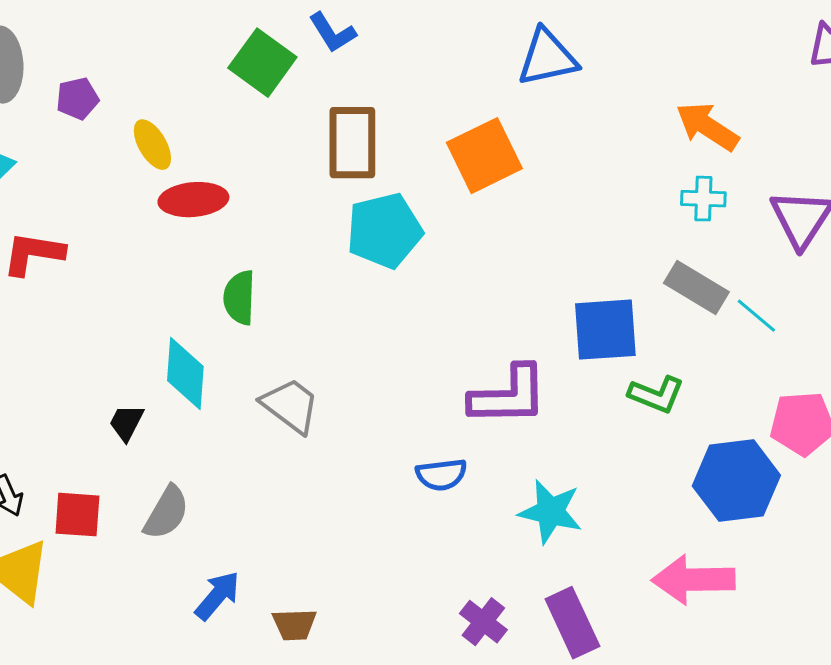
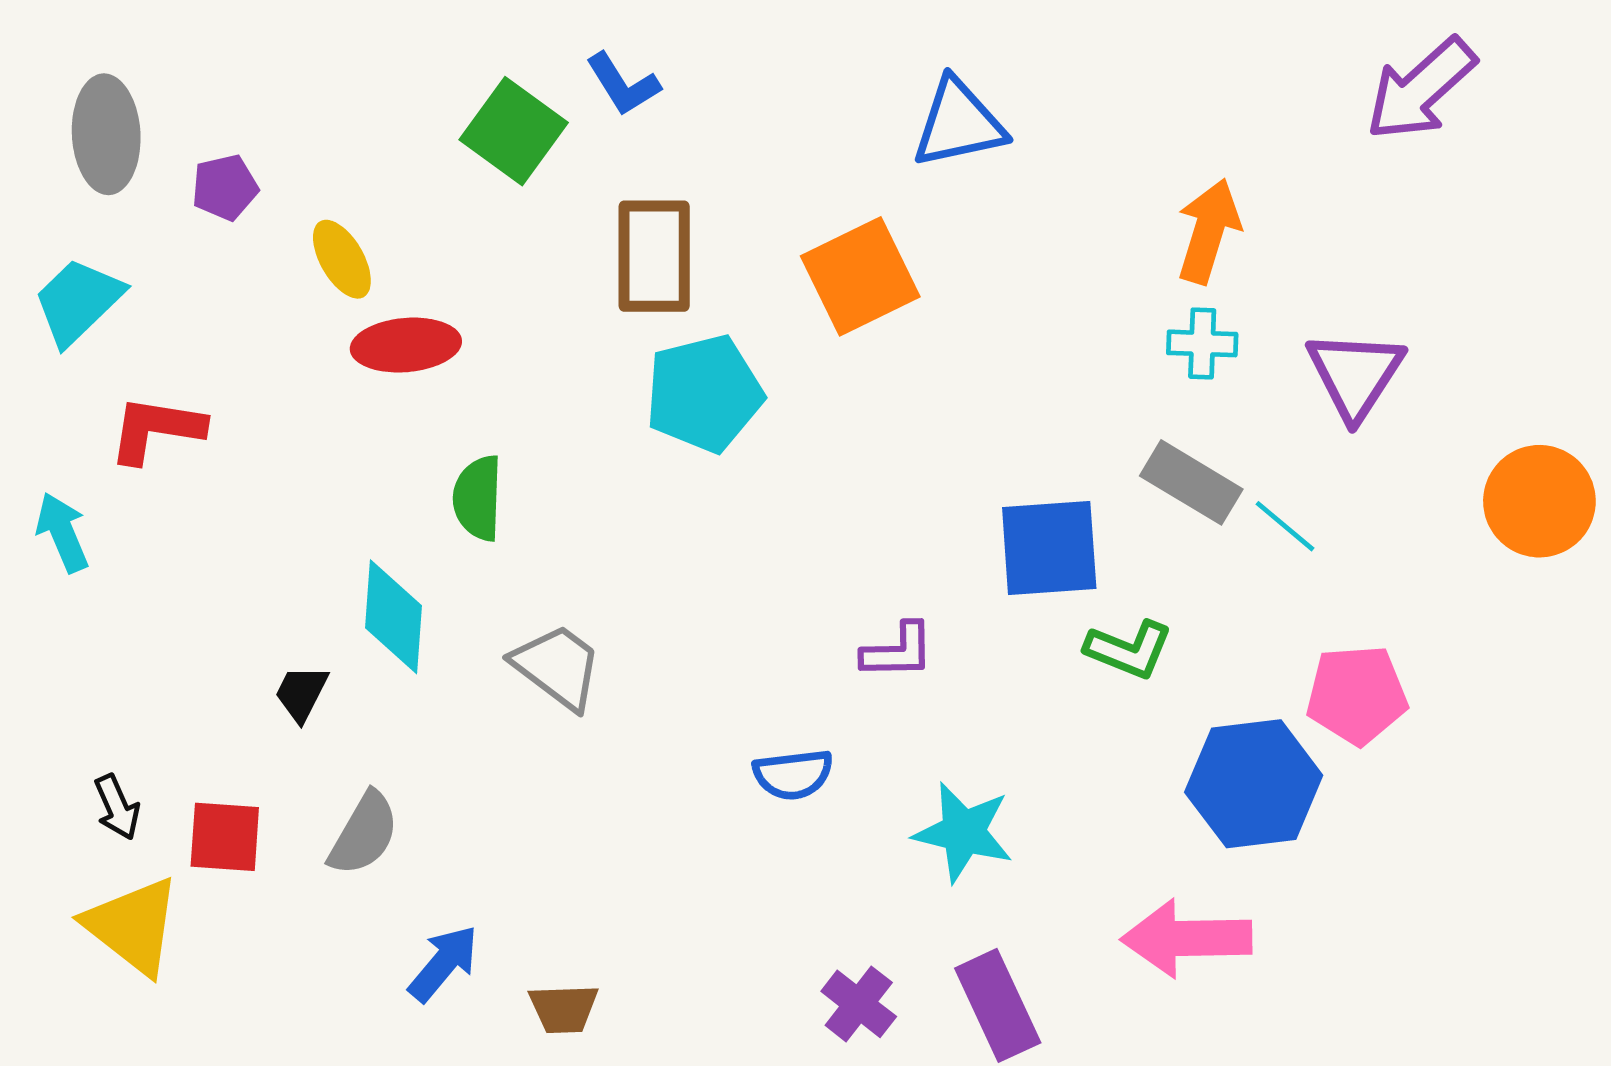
orange arrow: (707, 127) -> (1208, 231), turned 74
purple L-shape: (508, 396) -> (898, 651), size x0.6

